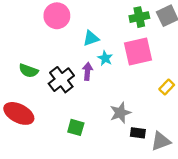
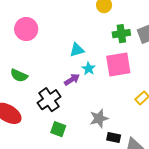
pink circle: (57, 16) -> (26, 29), moved
purple arrow: (88, 71) -> (72, 80), turned 49
black cross: (61, 80) -> (49, 100), moved

